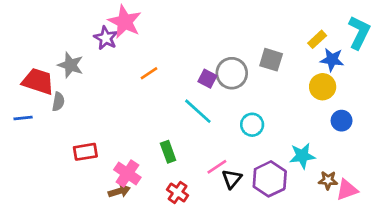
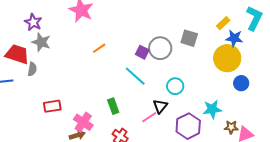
purple star: (106, 38) -> (33, 22), moved
yellow circle: (323, 87) -> (227, 58), size x1.4
black triangle: (232, 179) -> (160, 106), moved

